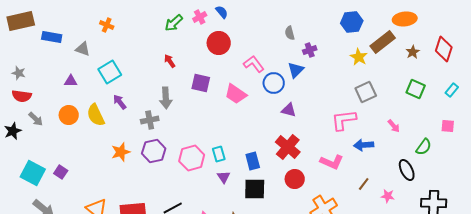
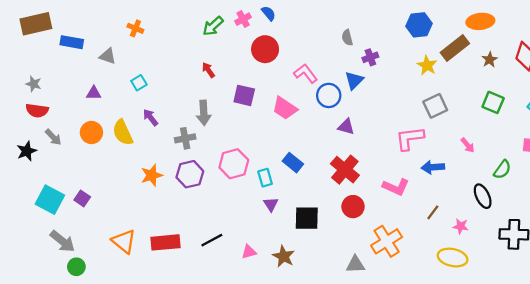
cyan square: (110, 72) -> (139, 83), size x0.6
pink hexagon: (192, 158) -> (234, 164), moved
blue rectangle: (253, 161) -> (293, 163), moved, turned -36

